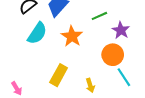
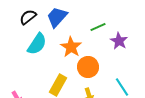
orange circle: (113, 55) -> (88, 67), moved

